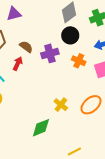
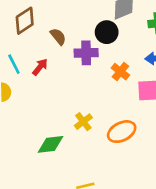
black circle: (70, 35) -> (107, 32), moved
red arrow: (18, 64) -> (40, 67), moved

